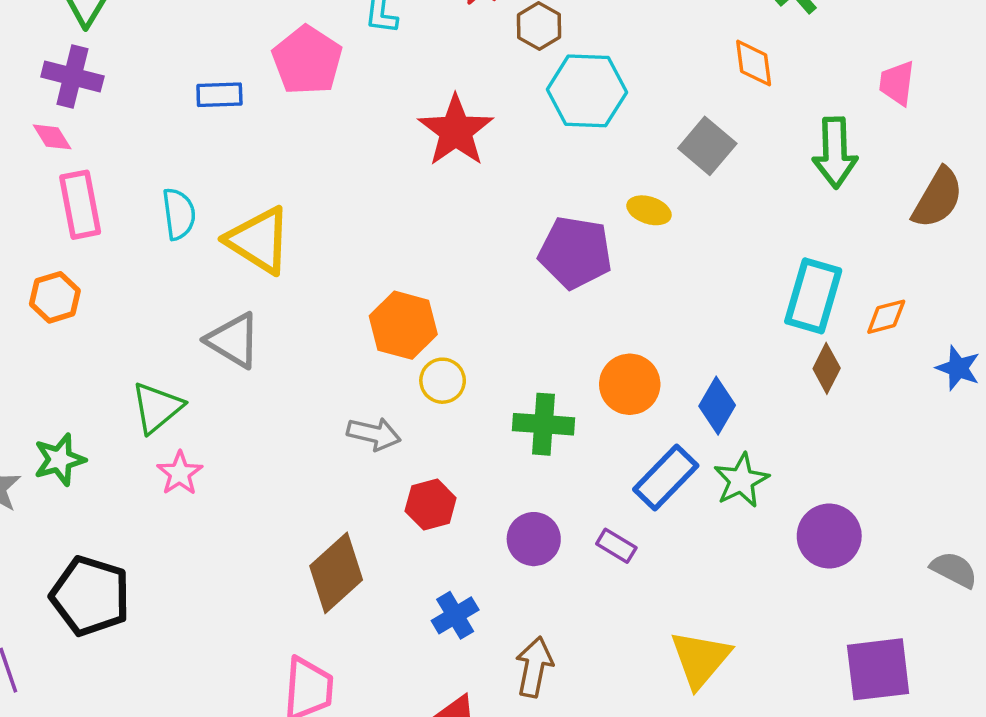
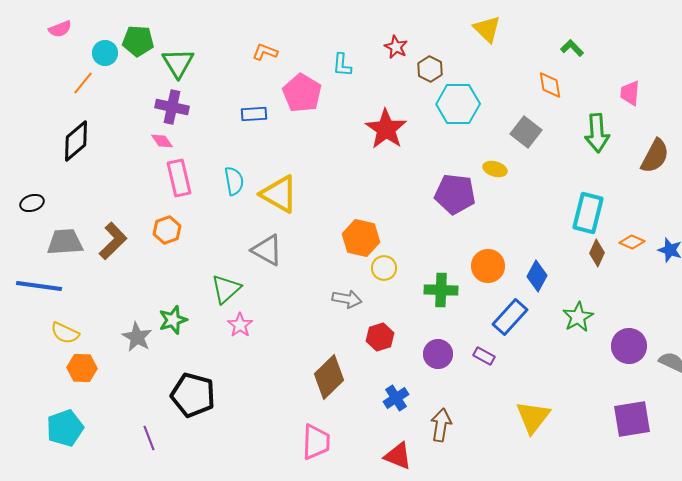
orange diamond: (886, 317) -> (632, 242), moved, turned 40
green star: (741, 480) -> (578, 317), moved
purple circle: (829, 536) -> (629, 346), moved

